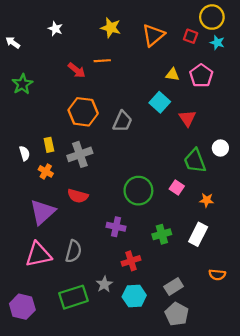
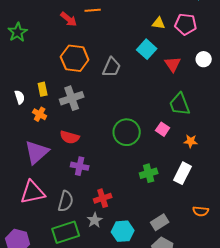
pink pentagon: (201, 76) -> (186, 24), turned -30
white circle: (220, 148) -> (204, 59), moved
purple cross: (116, 227) -> (80, 166), moved
gray semicircle: (73, 251) -> (66, 201), moved
red cross: (131, 261) -> (103, 198), moved

